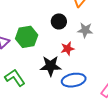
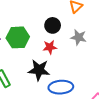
red star: (67, 49) -> (50, 47), moved

